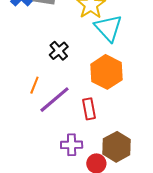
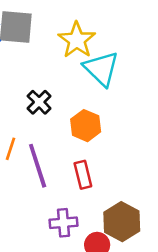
orange hexagon: (106, 72) -> (86, 126), moved, size x0.7
purple line: (55, 100) -> (38, 166), turned -64

